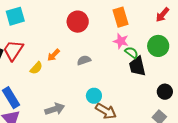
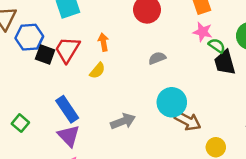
orange arrow: (54, 55) -> (103, 42), moved, turned 128
cyan circle: (94, 96) -> (172, 102), size x1.5

